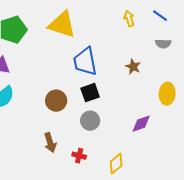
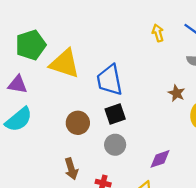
yellow triangle: (62, 25) -> (65, 64), moved
brown star: (133, 67) -> (177, 93), moved
purple diamond: (141, 124) -> (160, 159), moved

